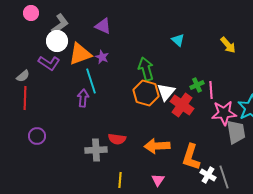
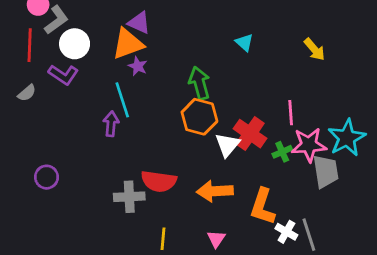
gray L-shape: (60, 24) -> (56, 20), moved
orange triangle: (80, 54) -> (128, 44), moved
green cross: (197, 85) -> (282, 152), moved
white triangle: (166, 92) -> (227, 145), moved
red line: (25, 98) -> (30, 45), moved
red semicircle: (117, 139) -> (159, 181), size x1.4

